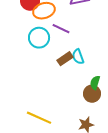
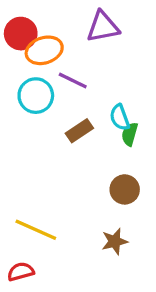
cyan semicircle: (78, 57) -> (120, 117), moved
green semicircle: (95, 83) -> (130, 134), moved

